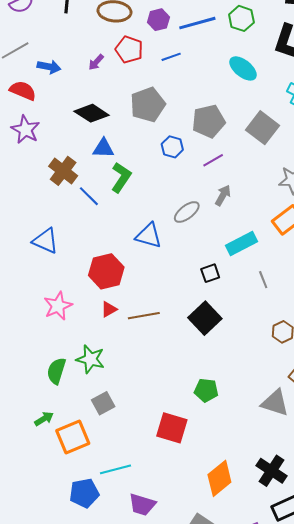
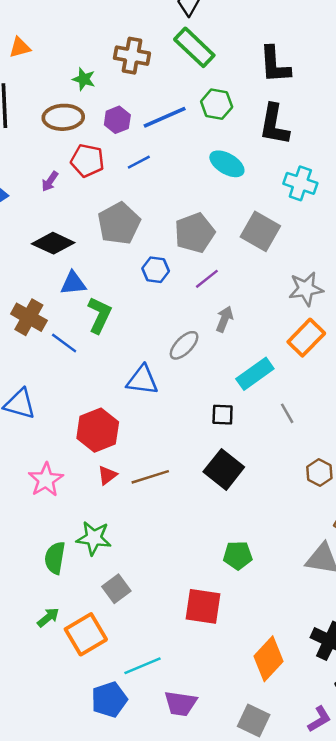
black square: (210, 273) -> (223, 415), turned 30

